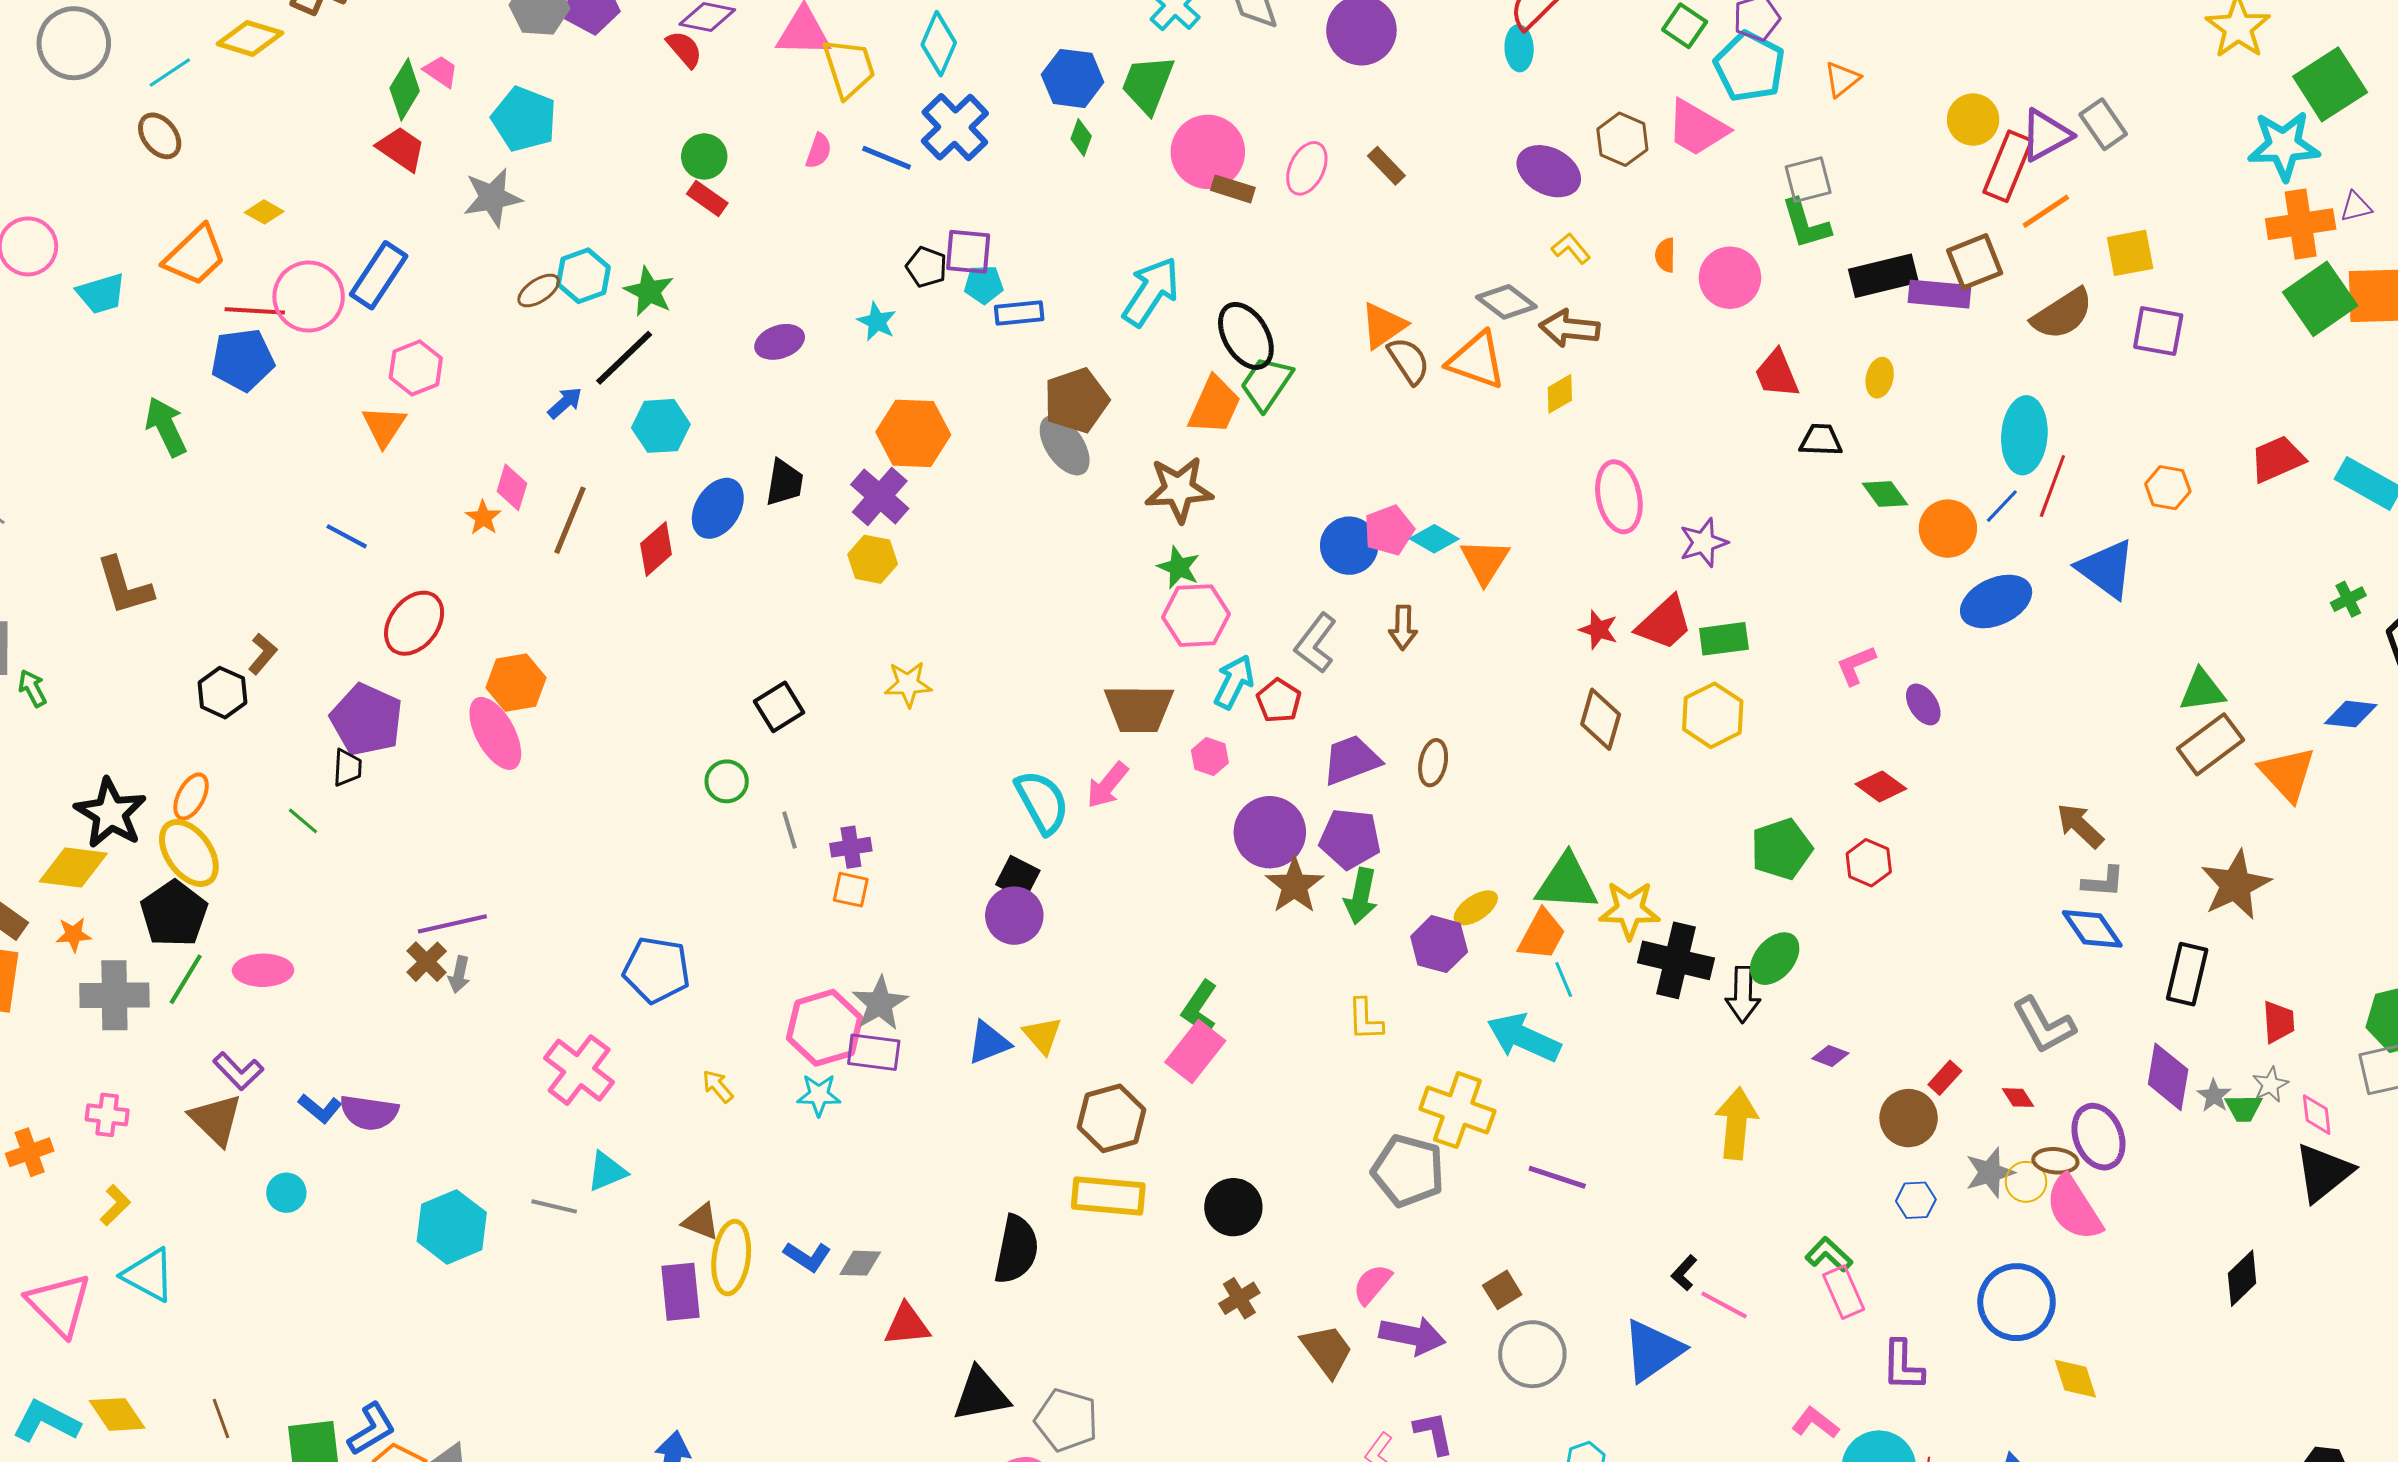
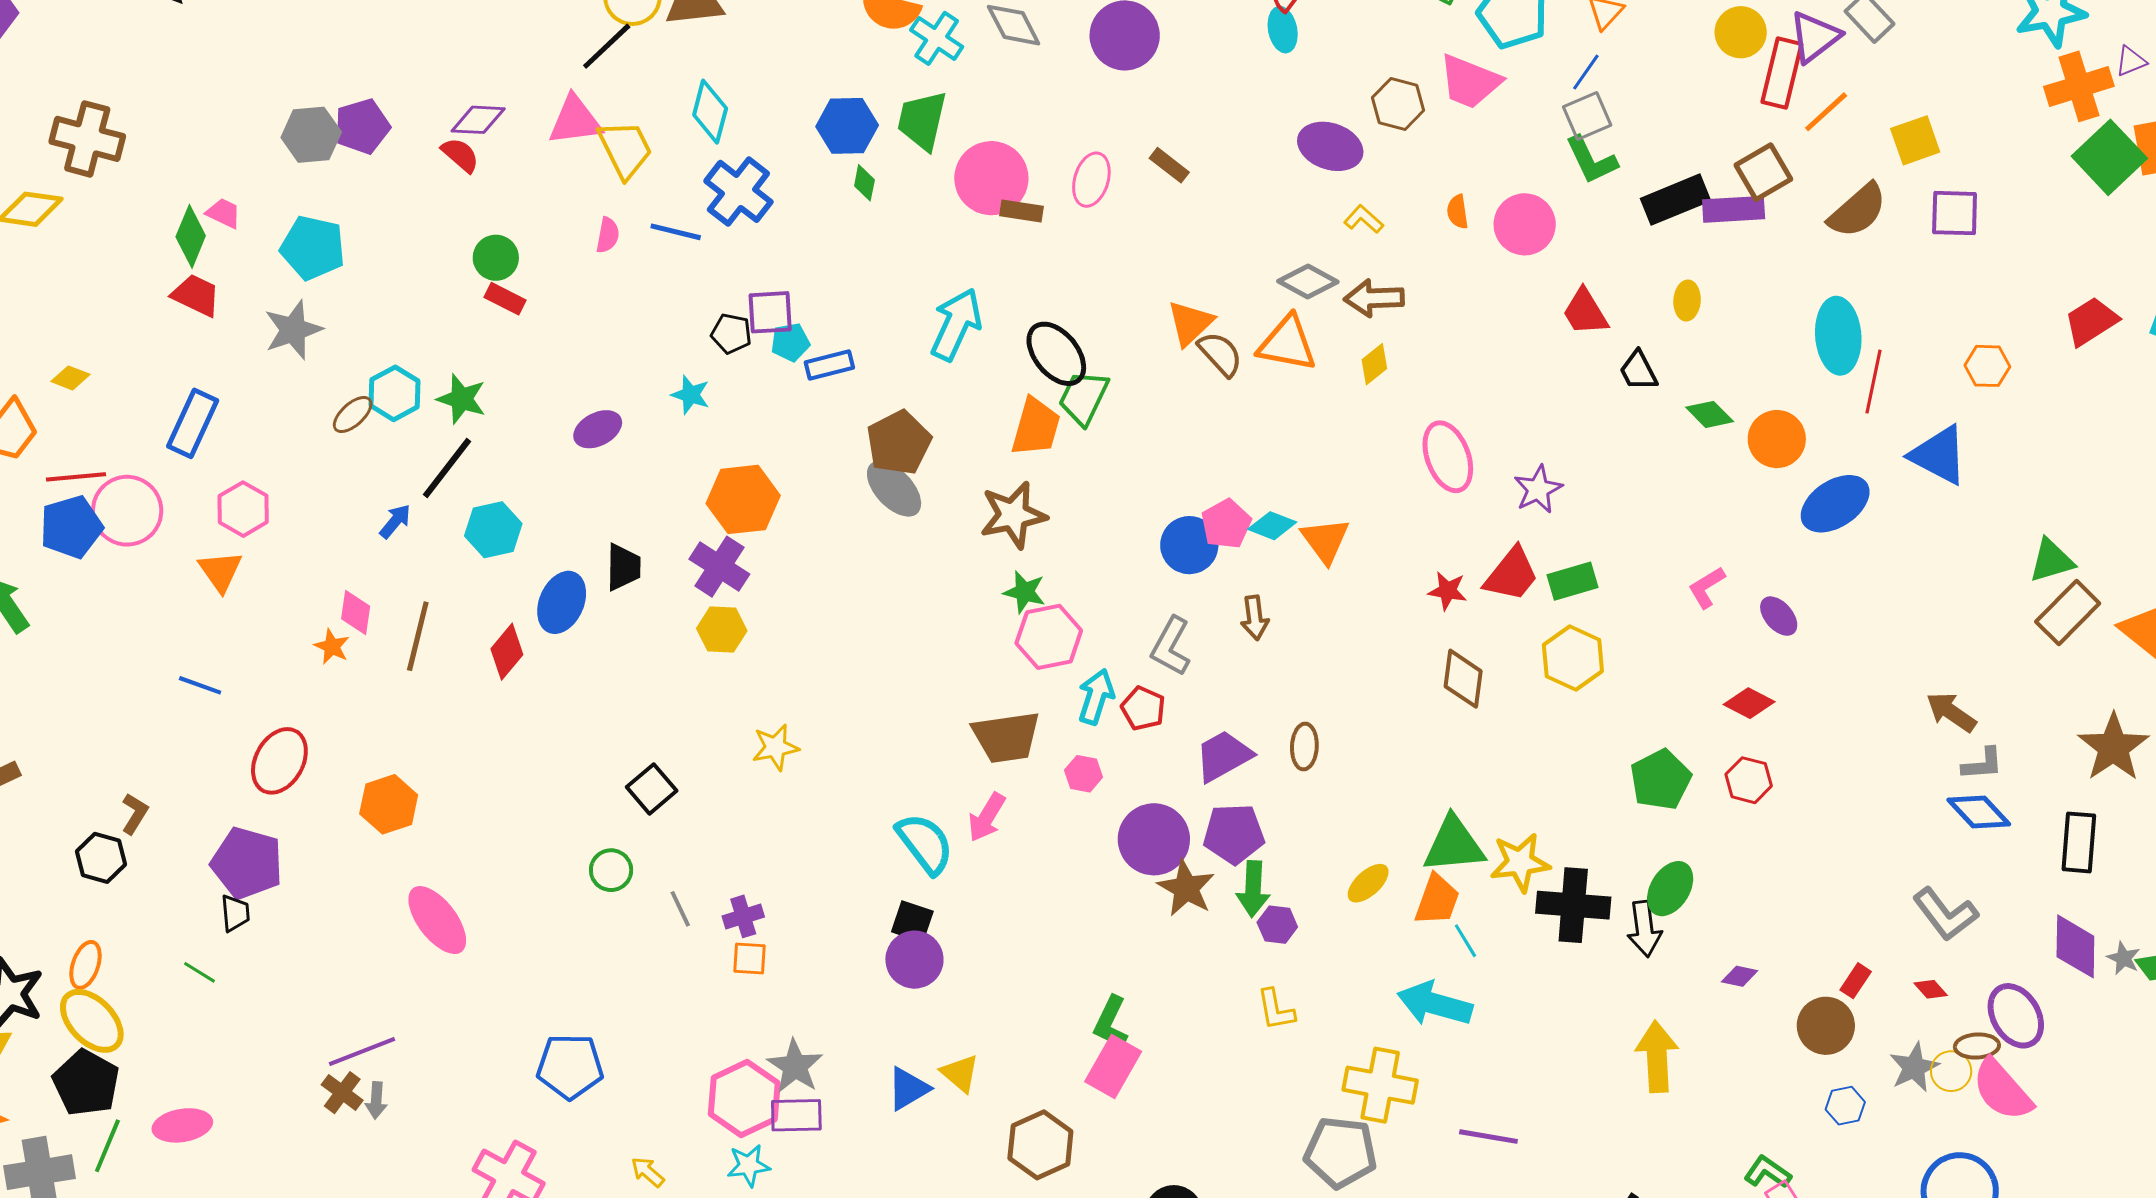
pink circle: (309, 297) -> (127, 511), moved
black trapezoid: (1821, 440) -> (1638, 371), turned -111
blue line: (2002, 506) -> (1586, 72), moved
pink ellipse: (495, 733) -> (437, 920), moved
purple hexagon: (1439, 944) -> (1277, 925), moved, size x0.7

